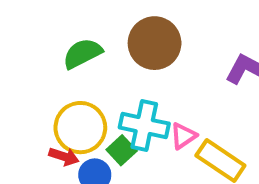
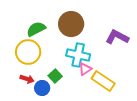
cyan cross: (144, 126) -> (78, 55), moved
yellow circle: (80, 128) -> (28, 52), moved

